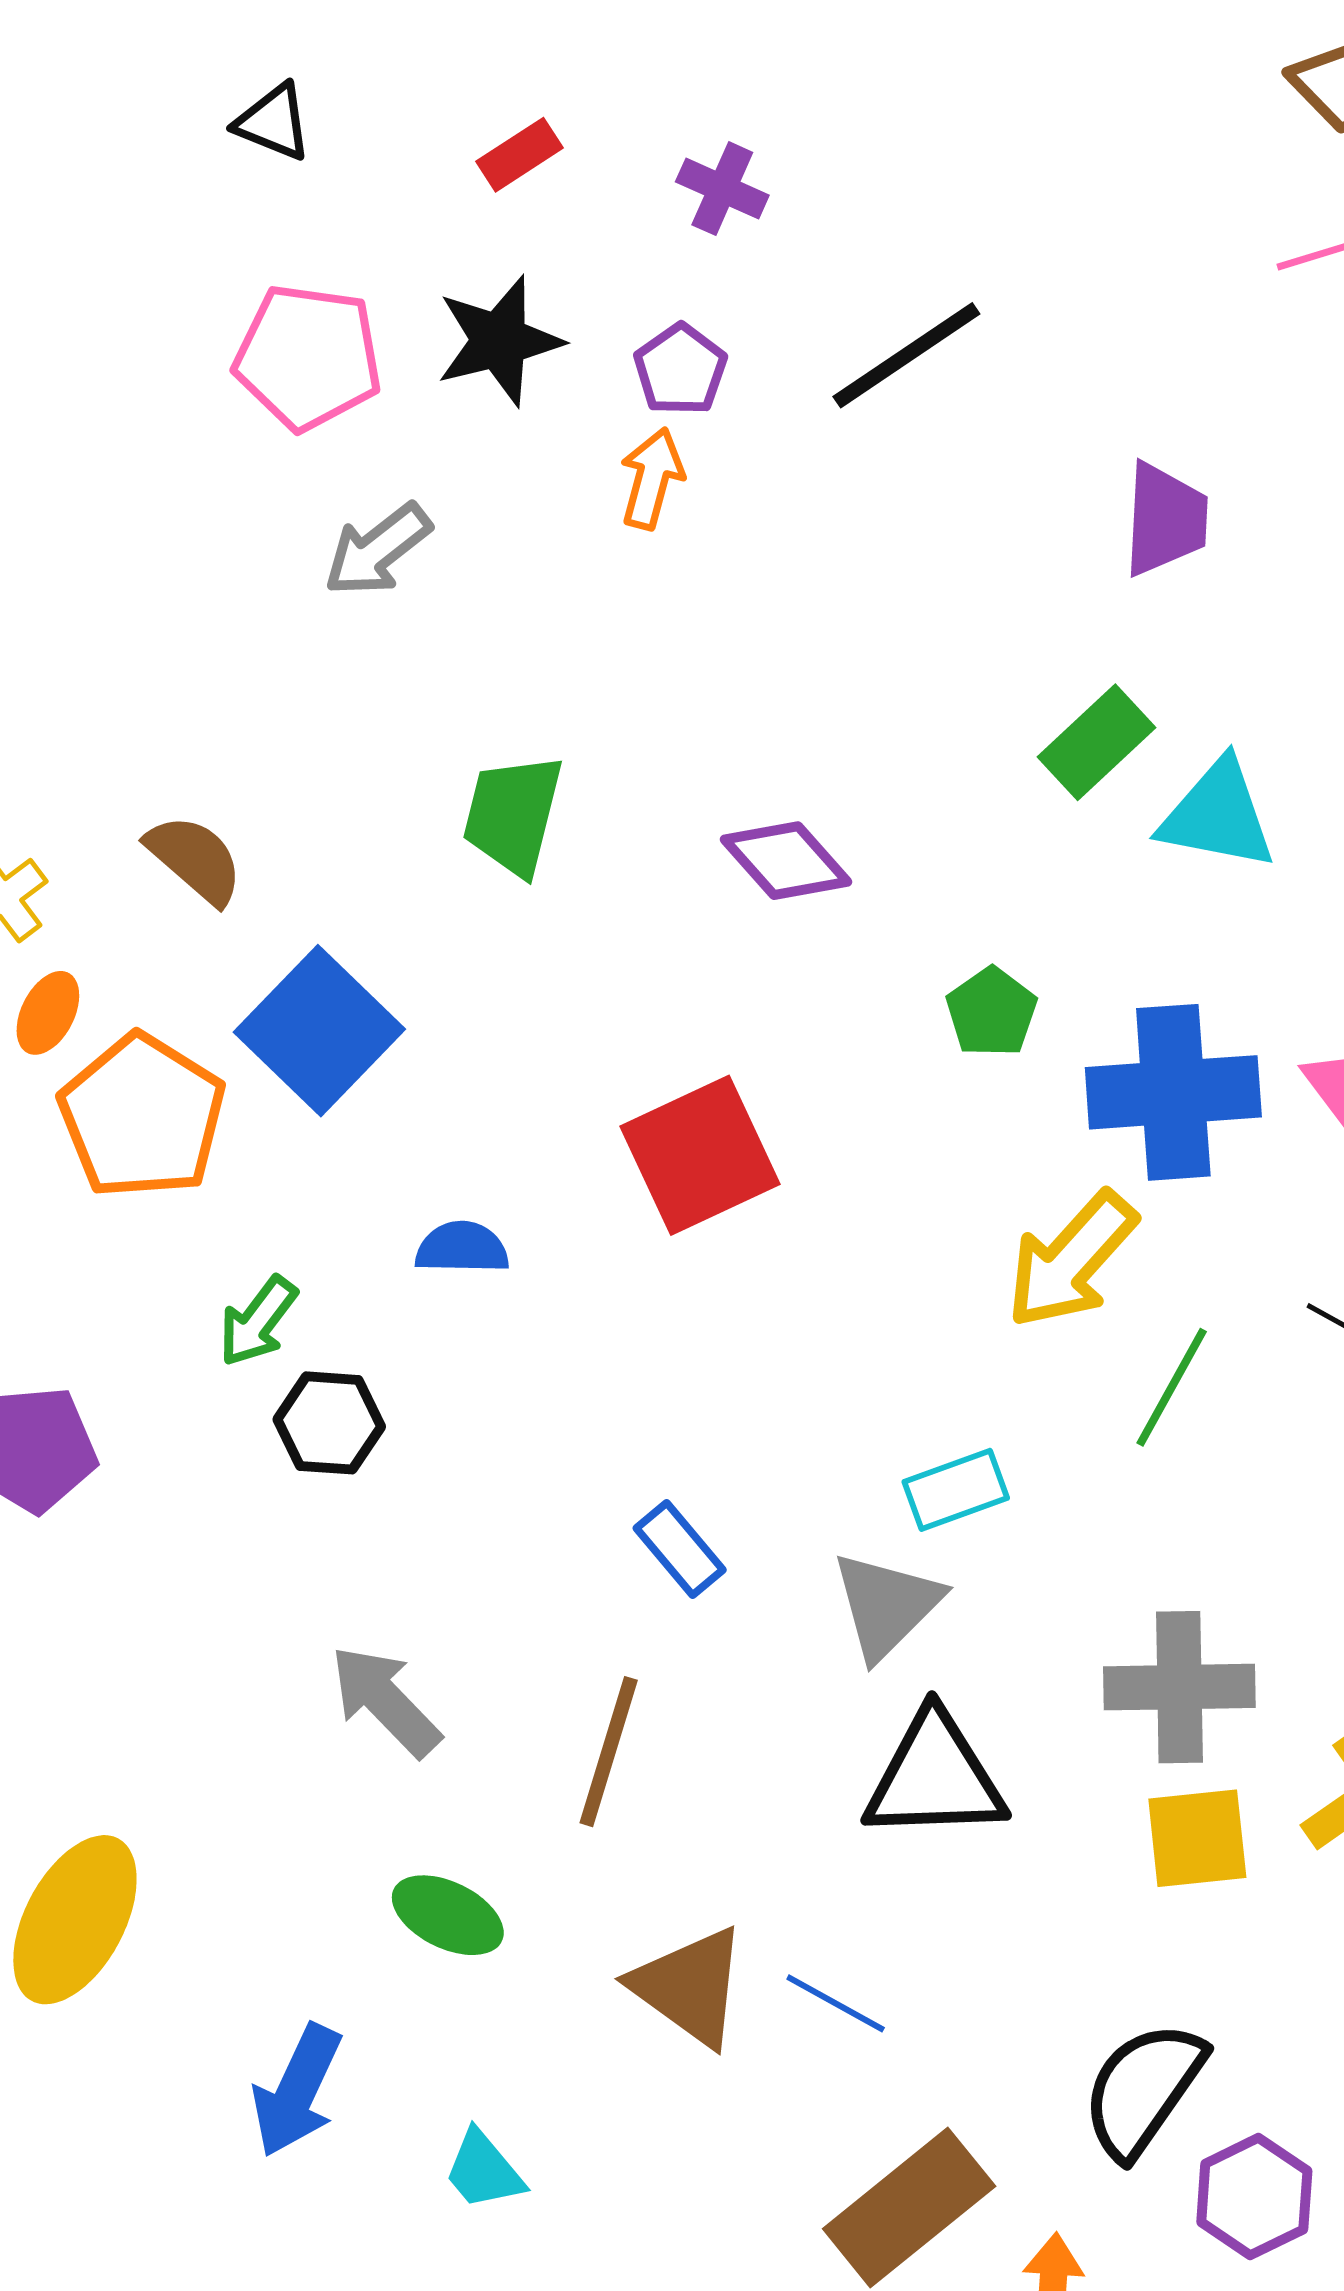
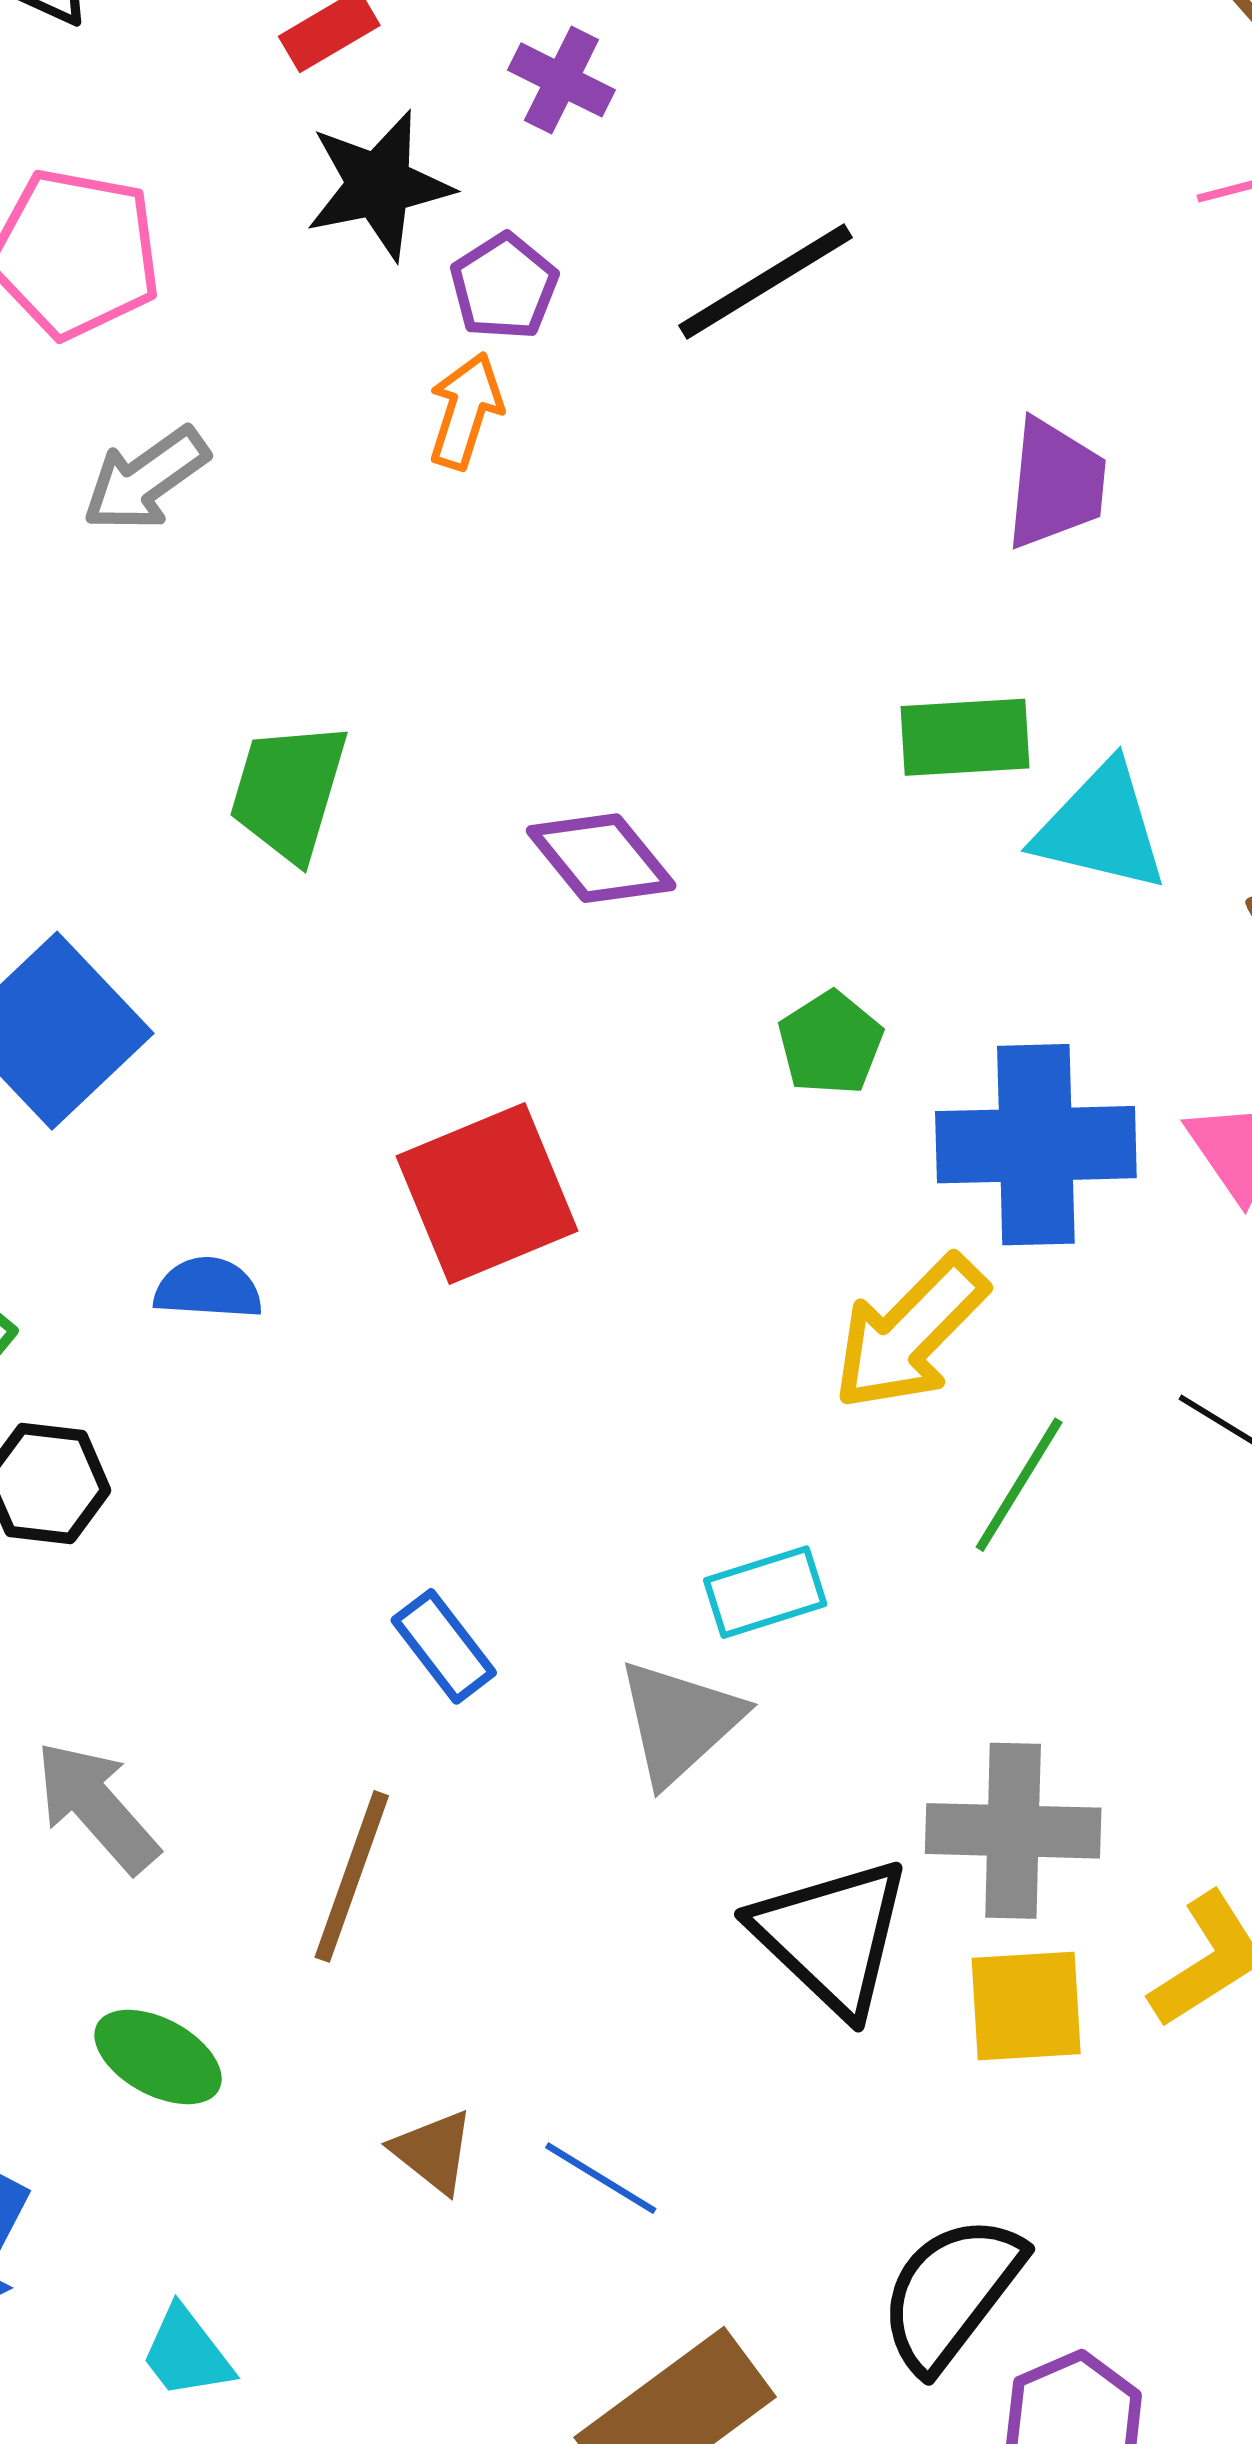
black star: (499, 341) -> (379, 185), moved
green rectangle: (1096, 742) -> (965, 737), turned 37
black triangle: (935, 1777) -> (832, 1936), moved, turned 43
brown triangle: (689, 1987) -> (433, 2151), size x0.6

